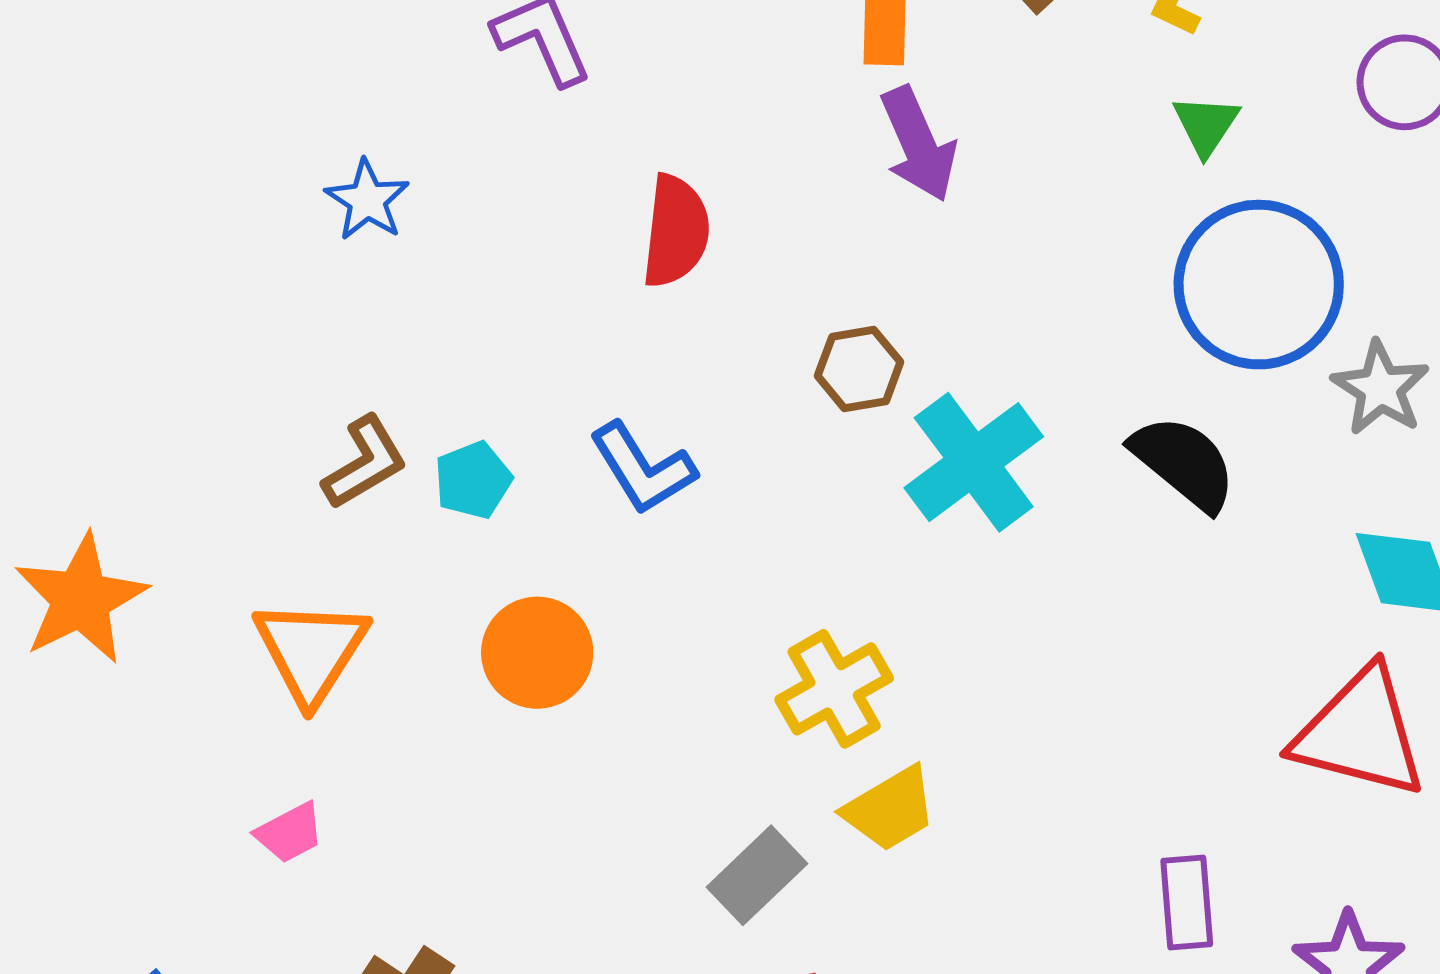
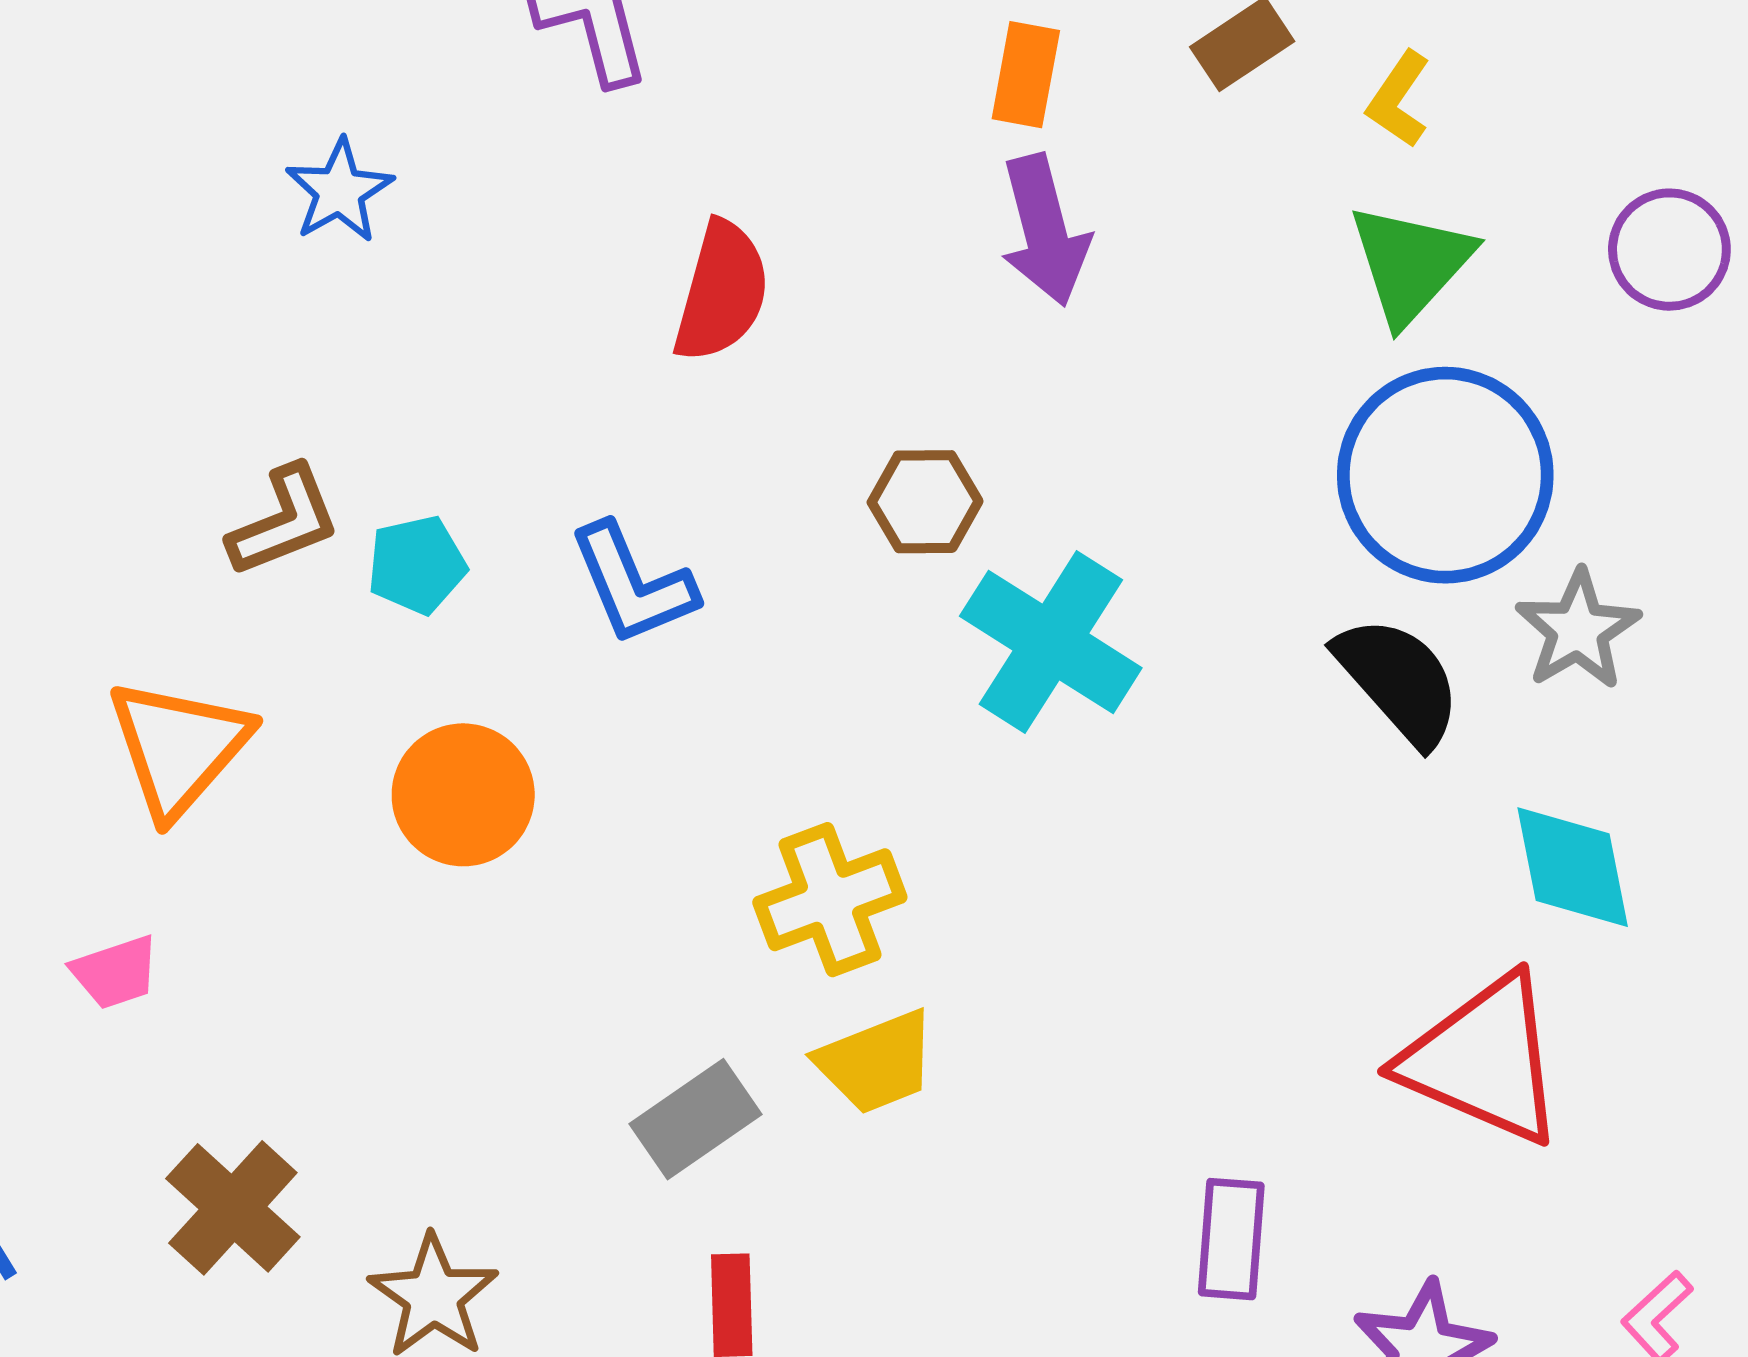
green triangle: (1206, 125) -> (1411, 264), size x1.5
cyan cross: (974, 462) -> (1051, 642), turned -30
black semicircle: (1184, 463) -> (1399, 681), moved

